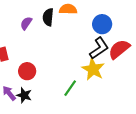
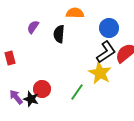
black semicircle: (48, 17) -> (59, 34), moved
red circle: (27, 71) -> (42, 89), moved

